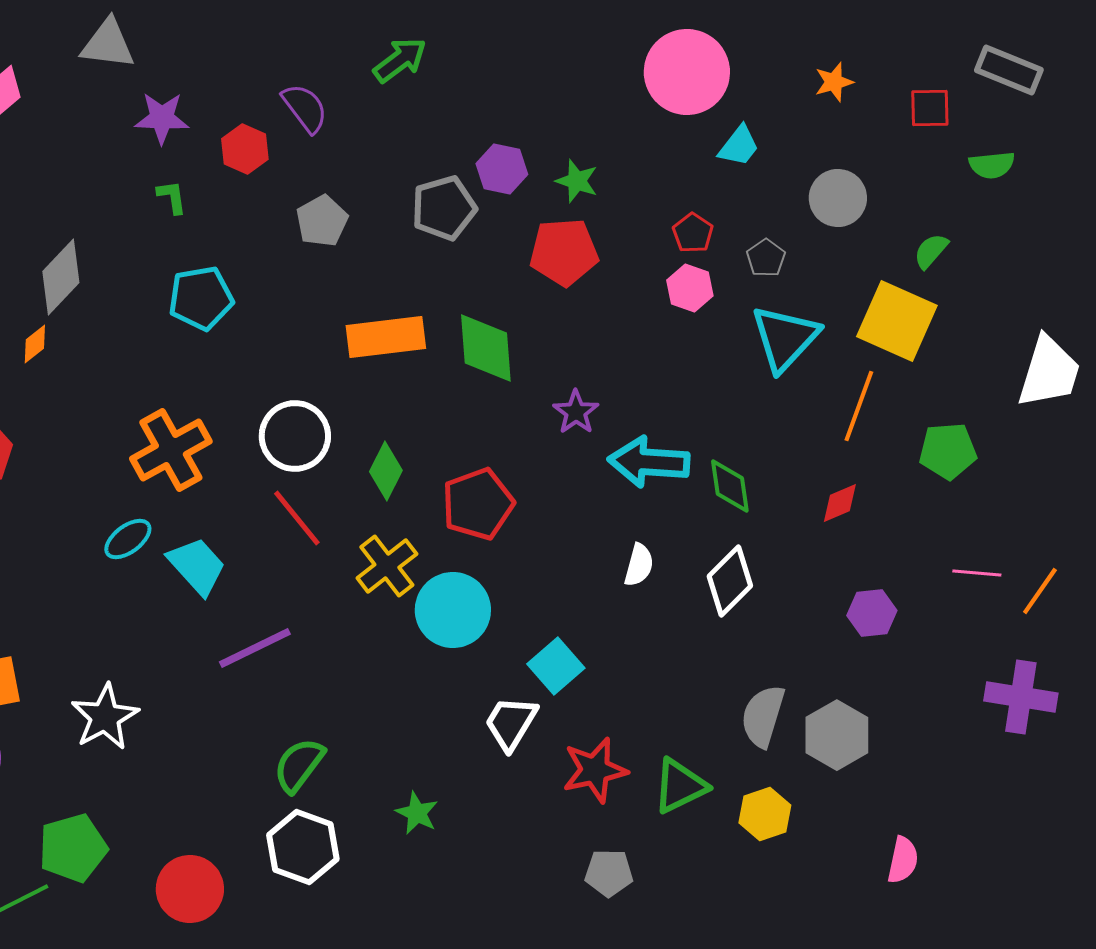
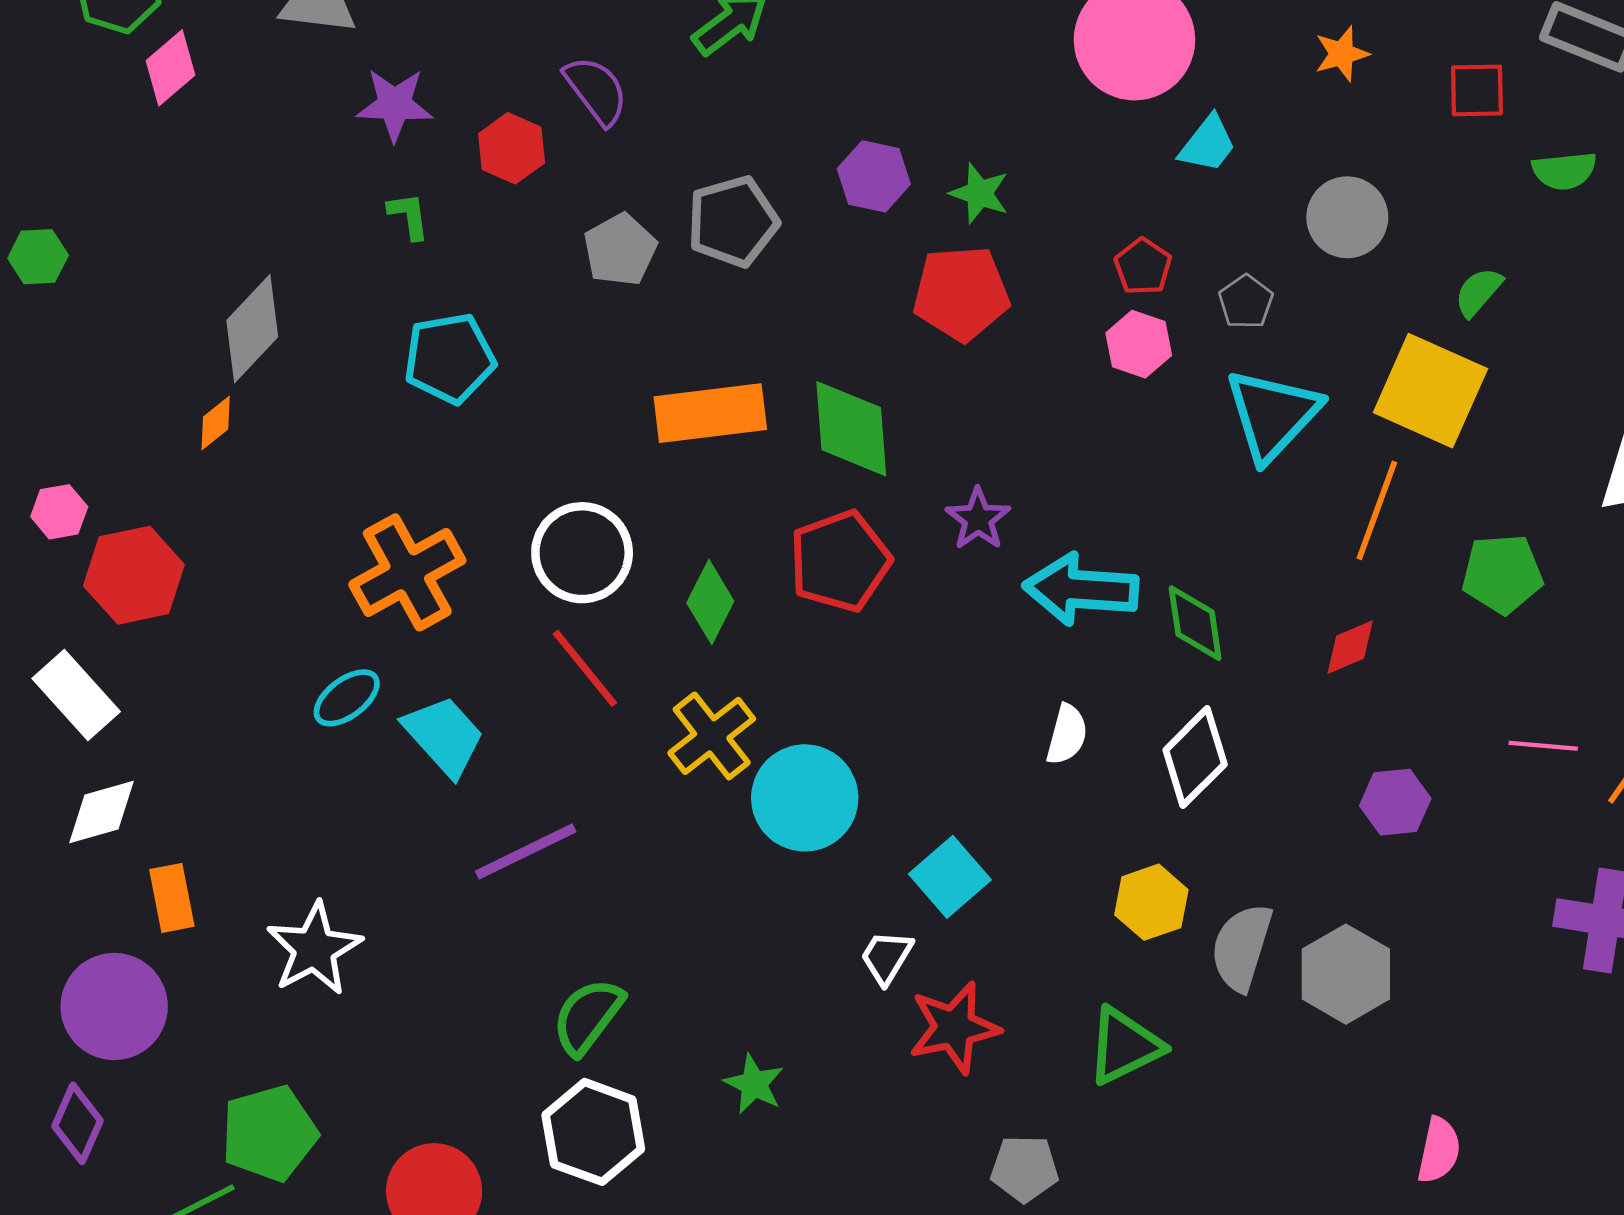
gray pentagon: (444, 208) -> (733, 222), moved
red pentagon: (478, 504) -> (840, 561), moved
white trapezoid: (511, 723) -> (886, 957), size x0.7
red star: (595, 770) -> (954, 1028), moved
yellow hexagon: (765, 814) -> (1151, 902), moved

